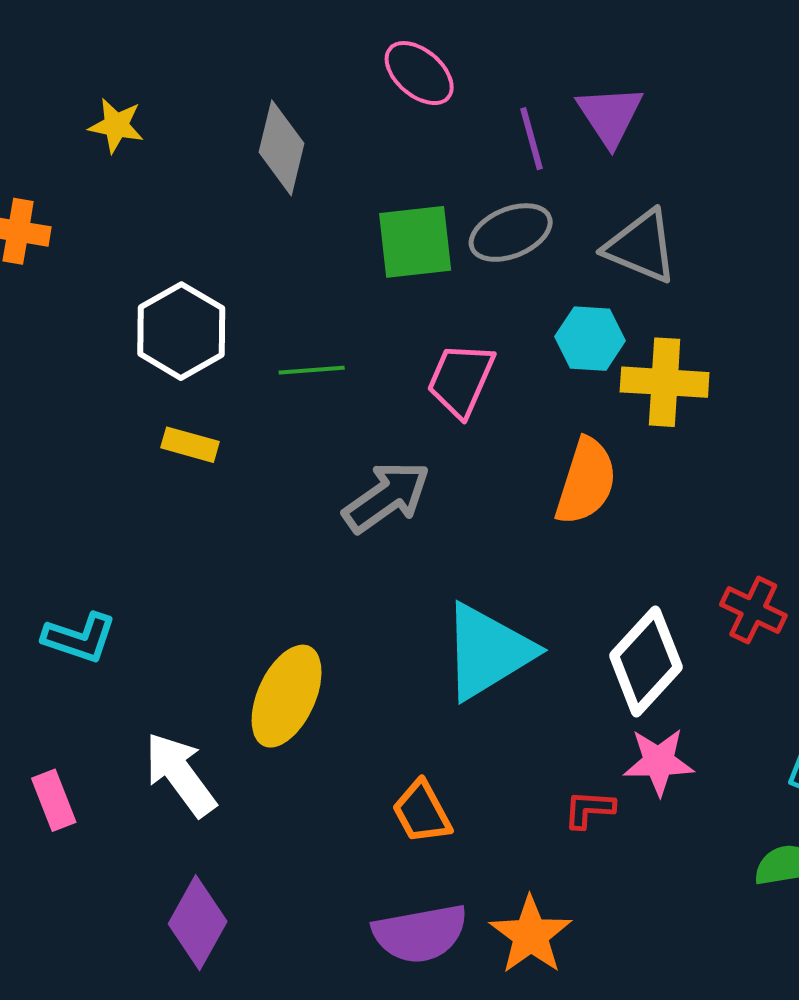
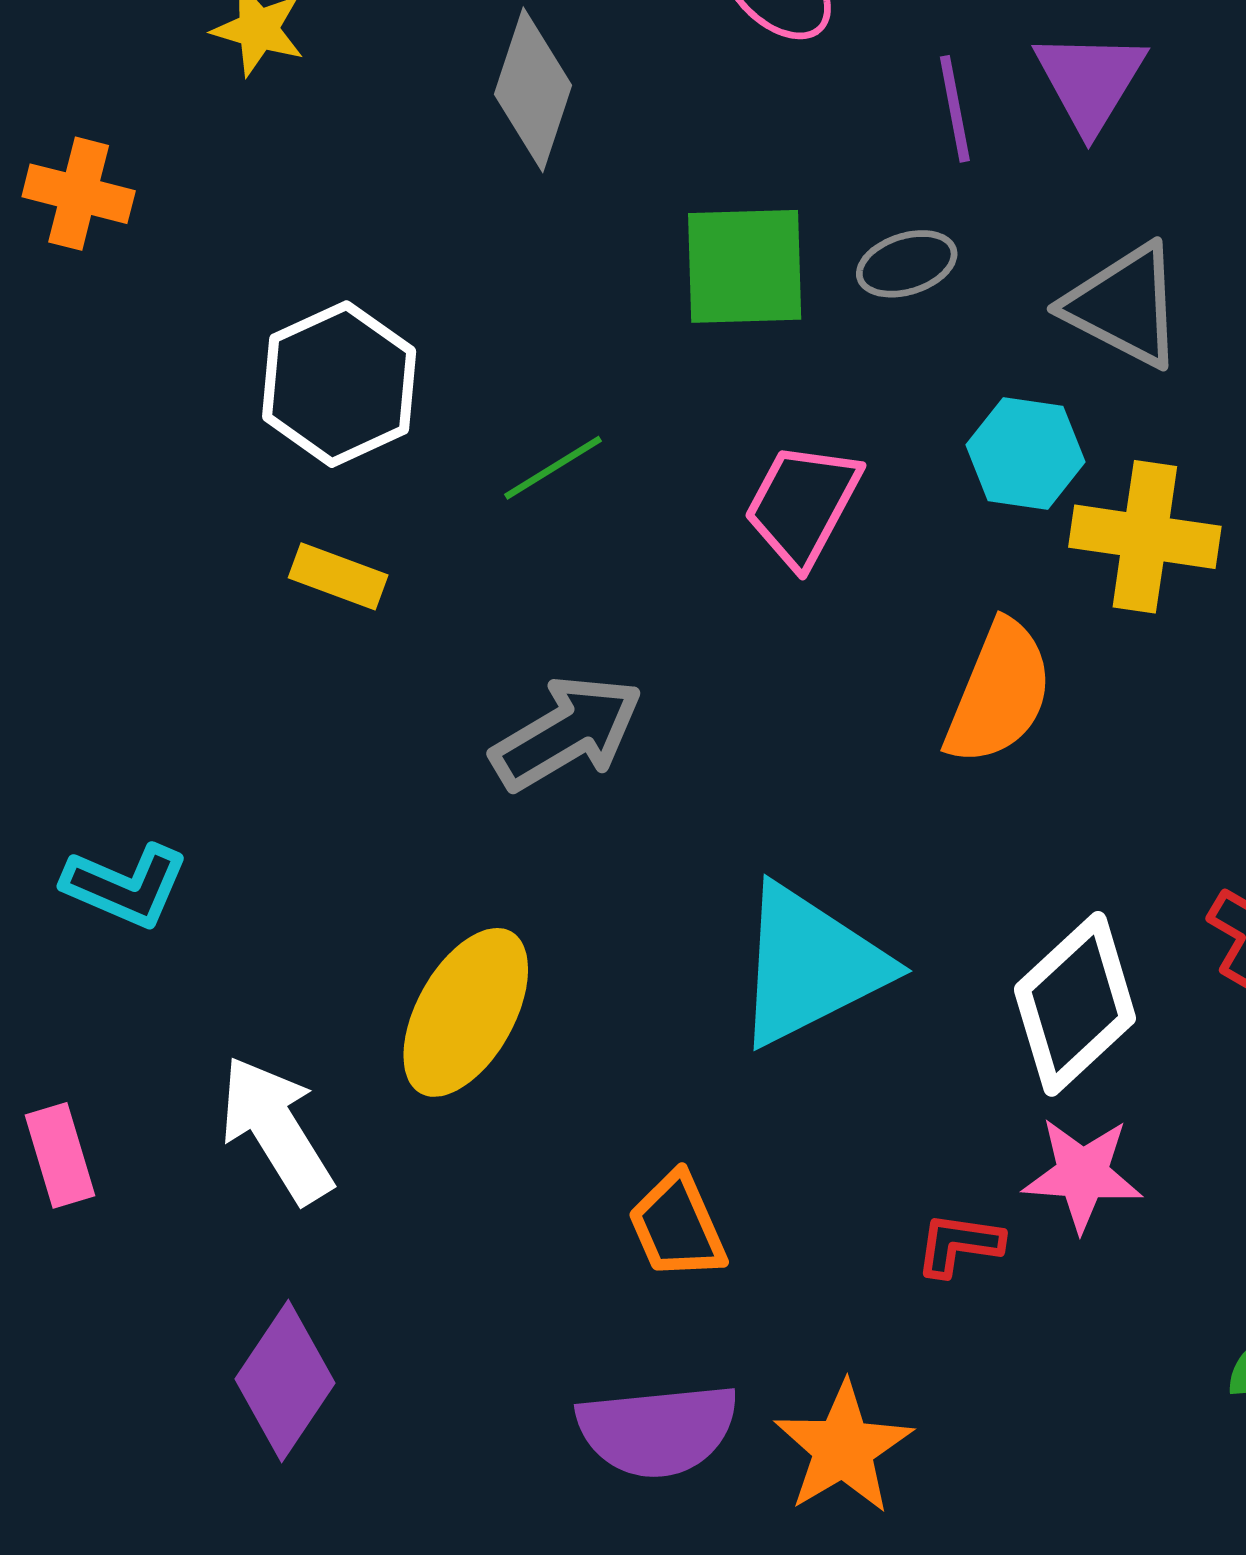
gray ellipse: (511, 233) -> (907, 264), size x0.7
green line: (312, 370) -> (553, 468), turned -32
gray arrow: (387, 497) -> (567, 733), moved

